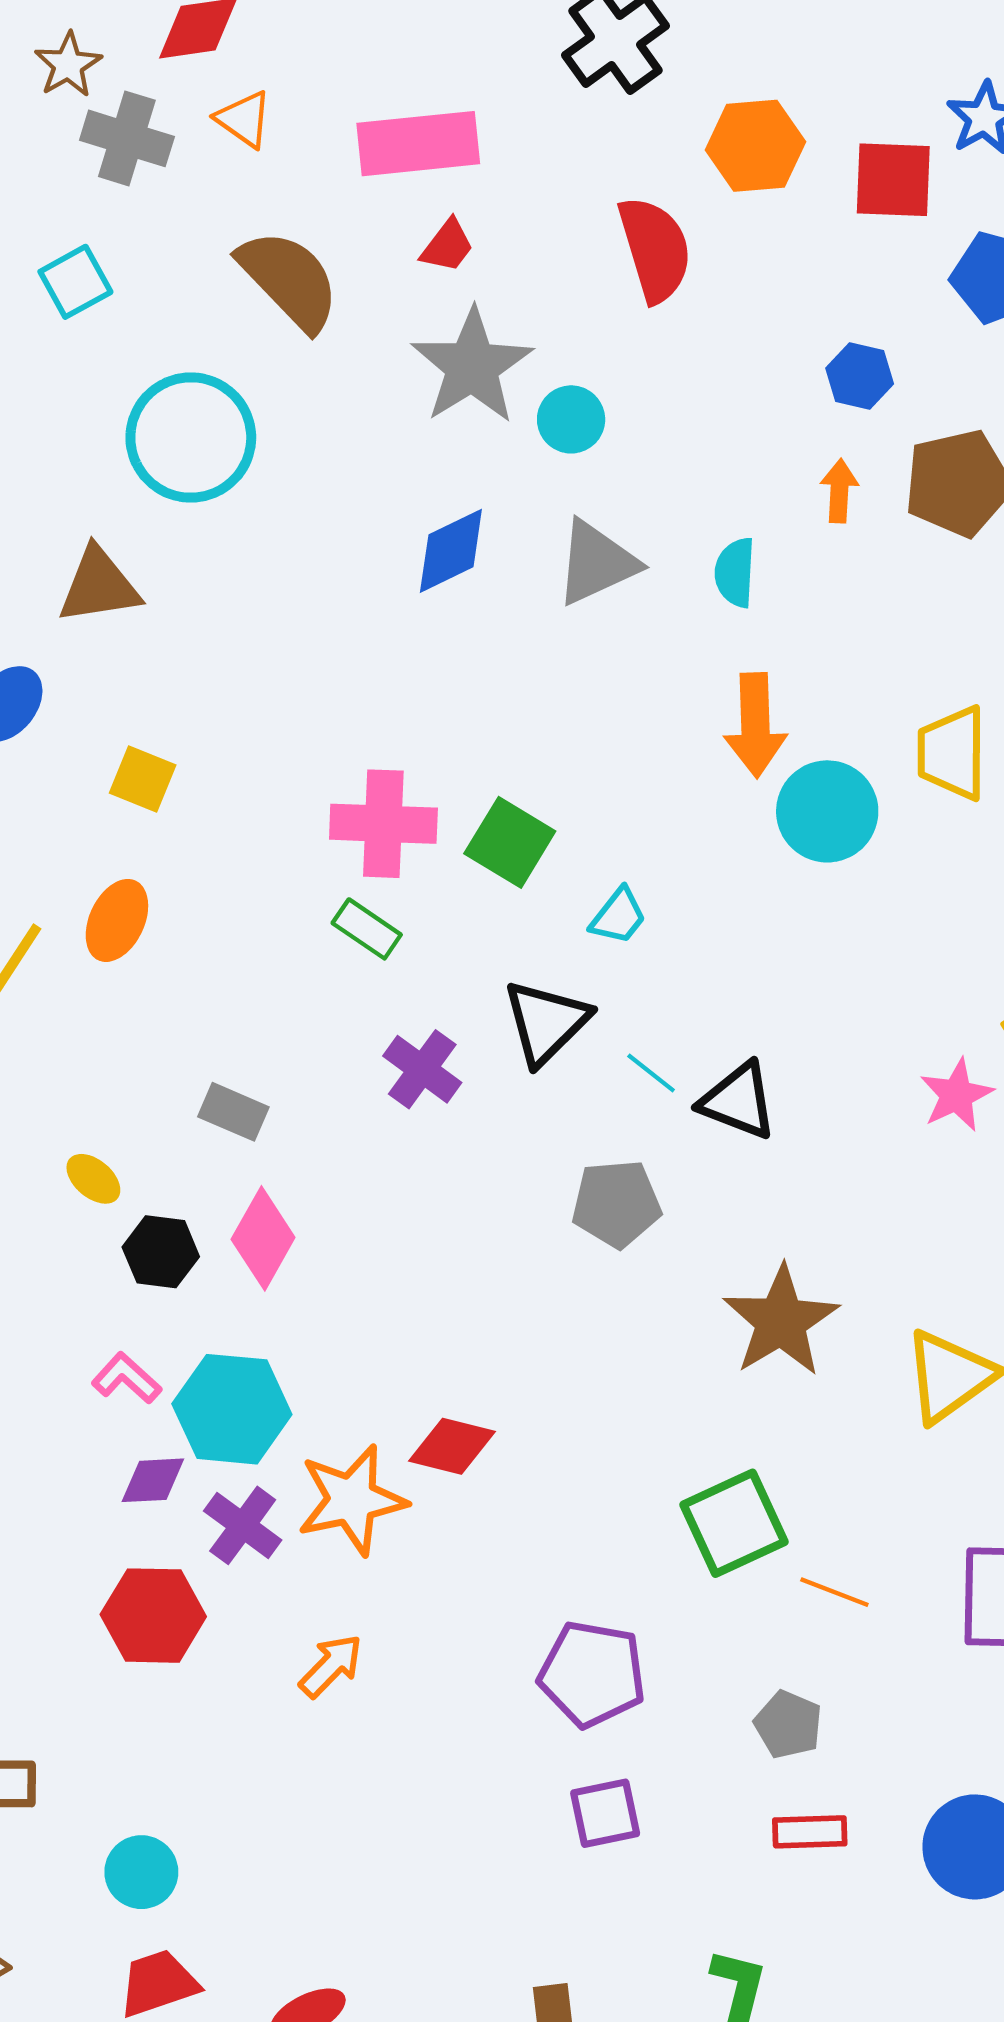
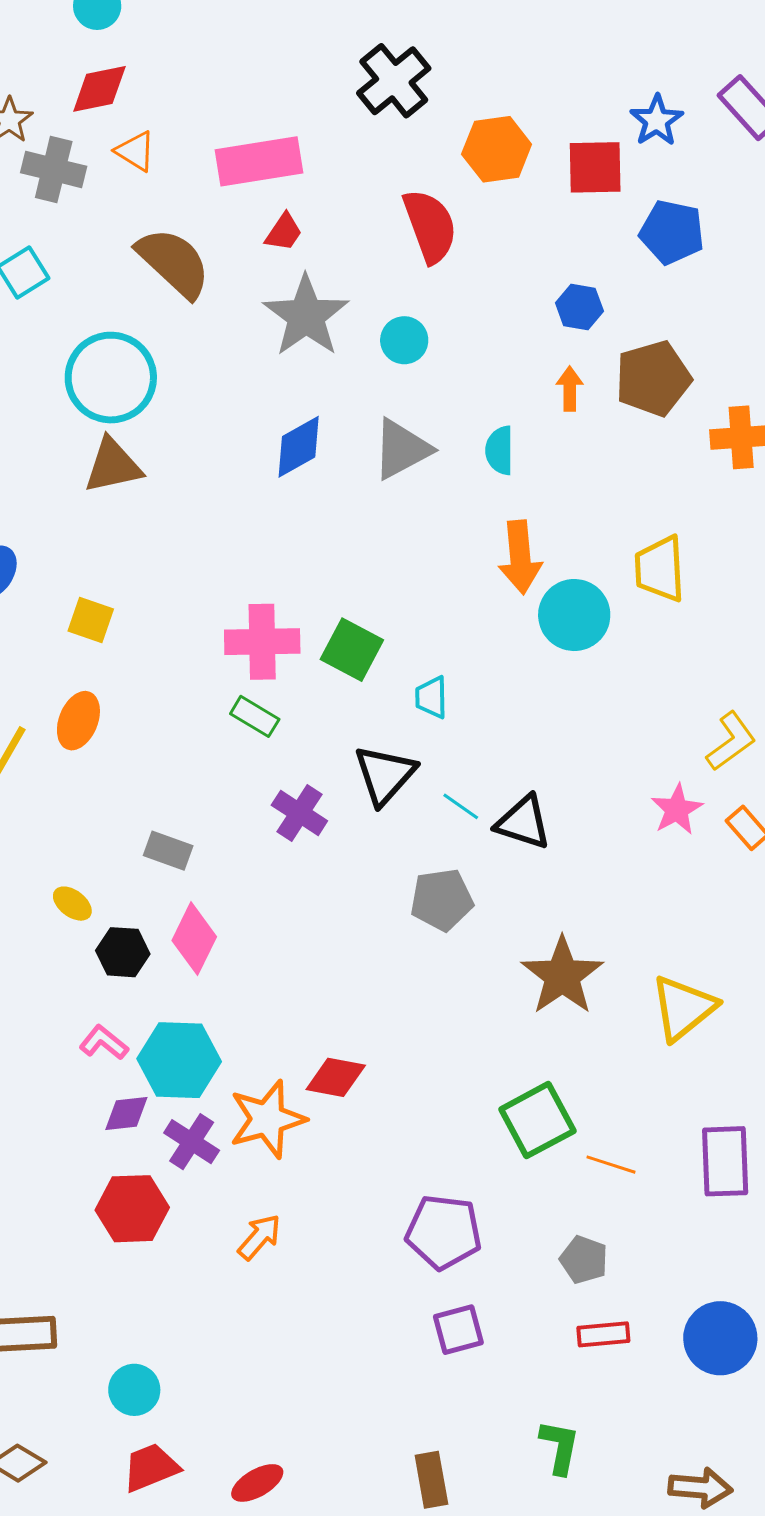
cyan circle: (571, 419) -> (404, 340), moved
brown triangle: (99, 586) -> (113, 466), moved
cyan trapezoid: (618, 916) -> (431, 697), turned 144

